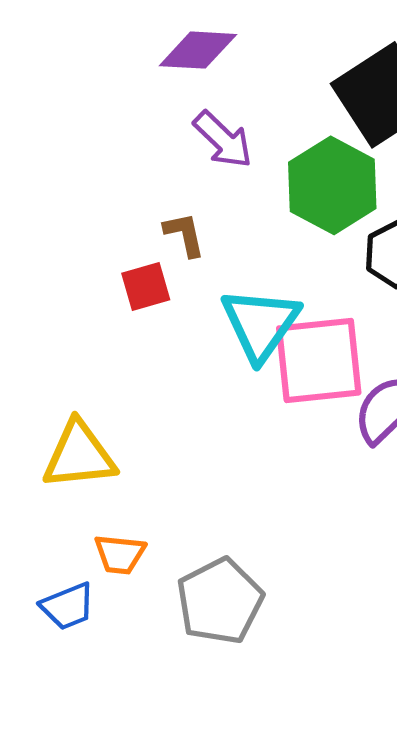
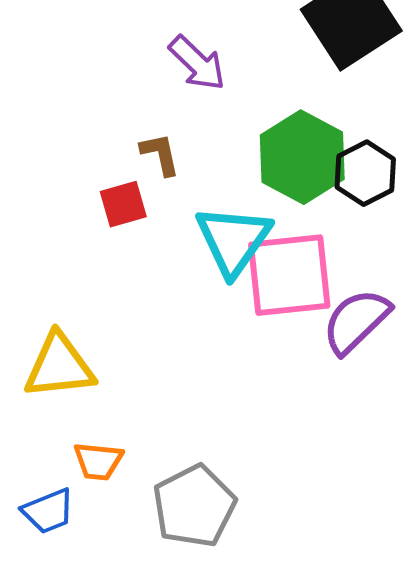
green hexagon: (332, 185) -> (302, 157), moved

